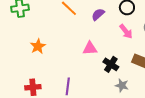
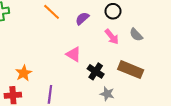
orange star: (38, 46) -> (24, 73), moved
pink triangle: (90, 48) -> (74, 54), turned 35

